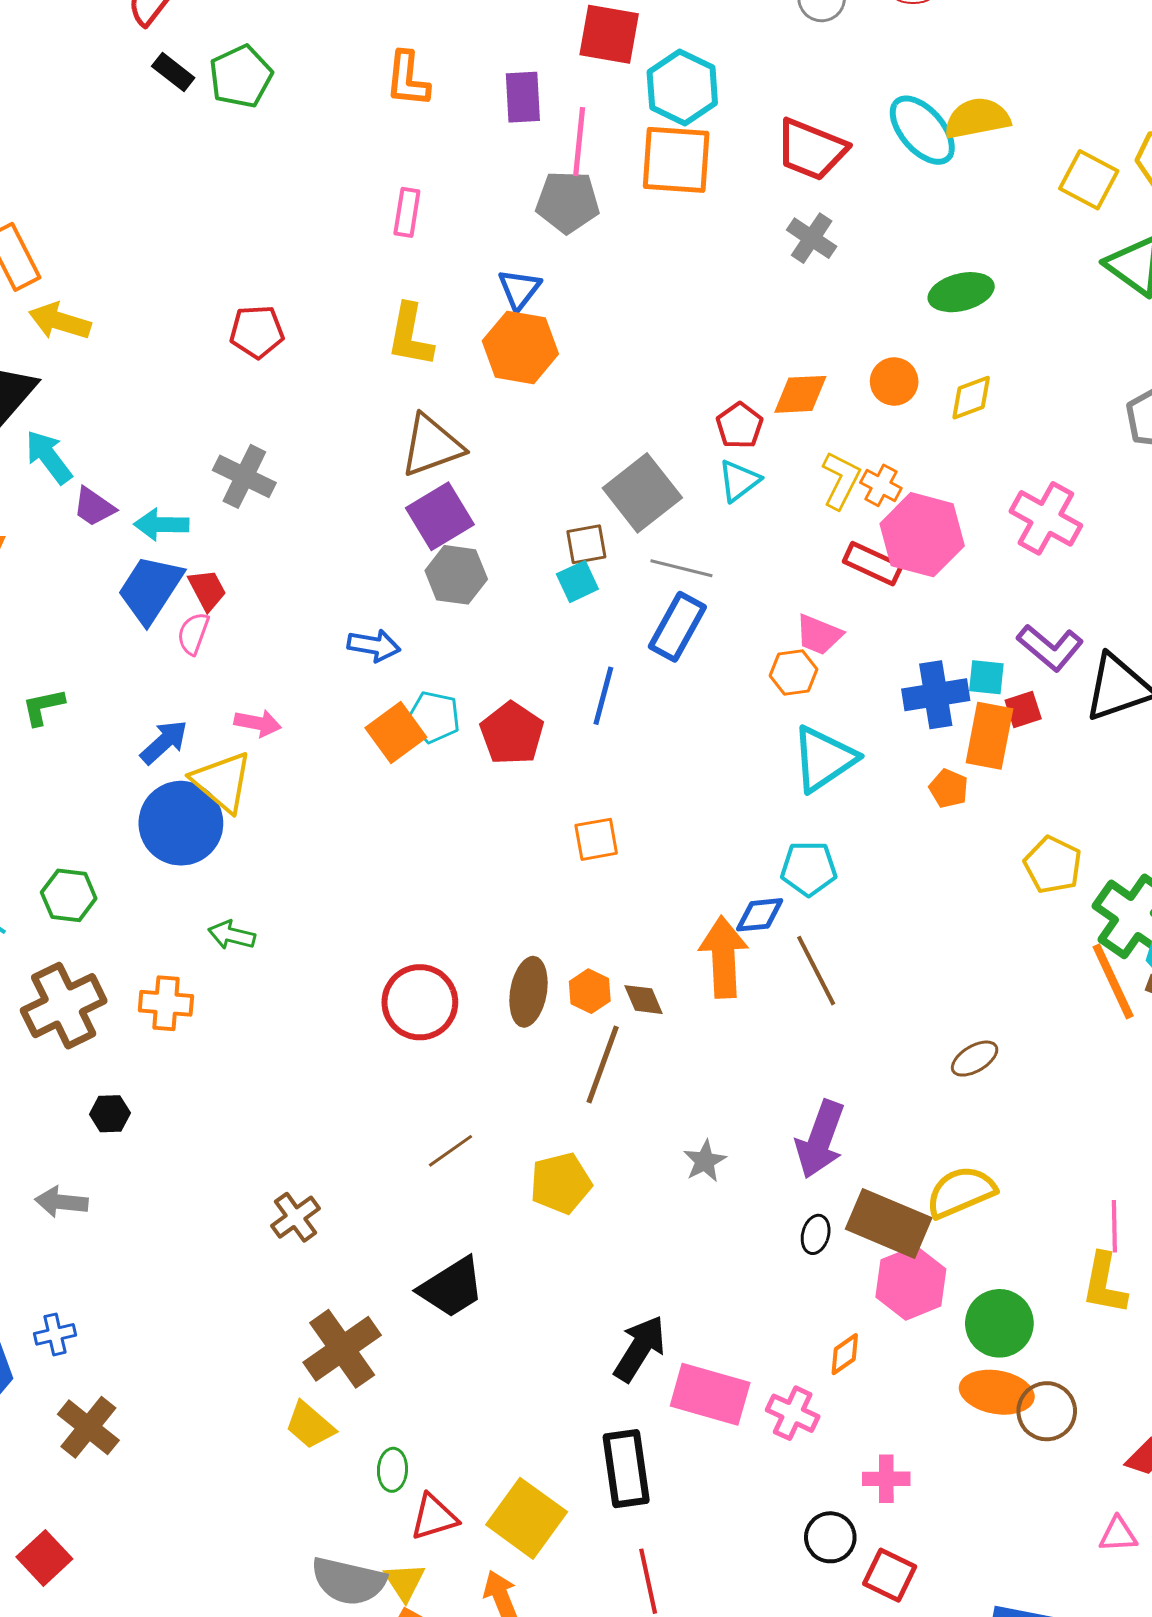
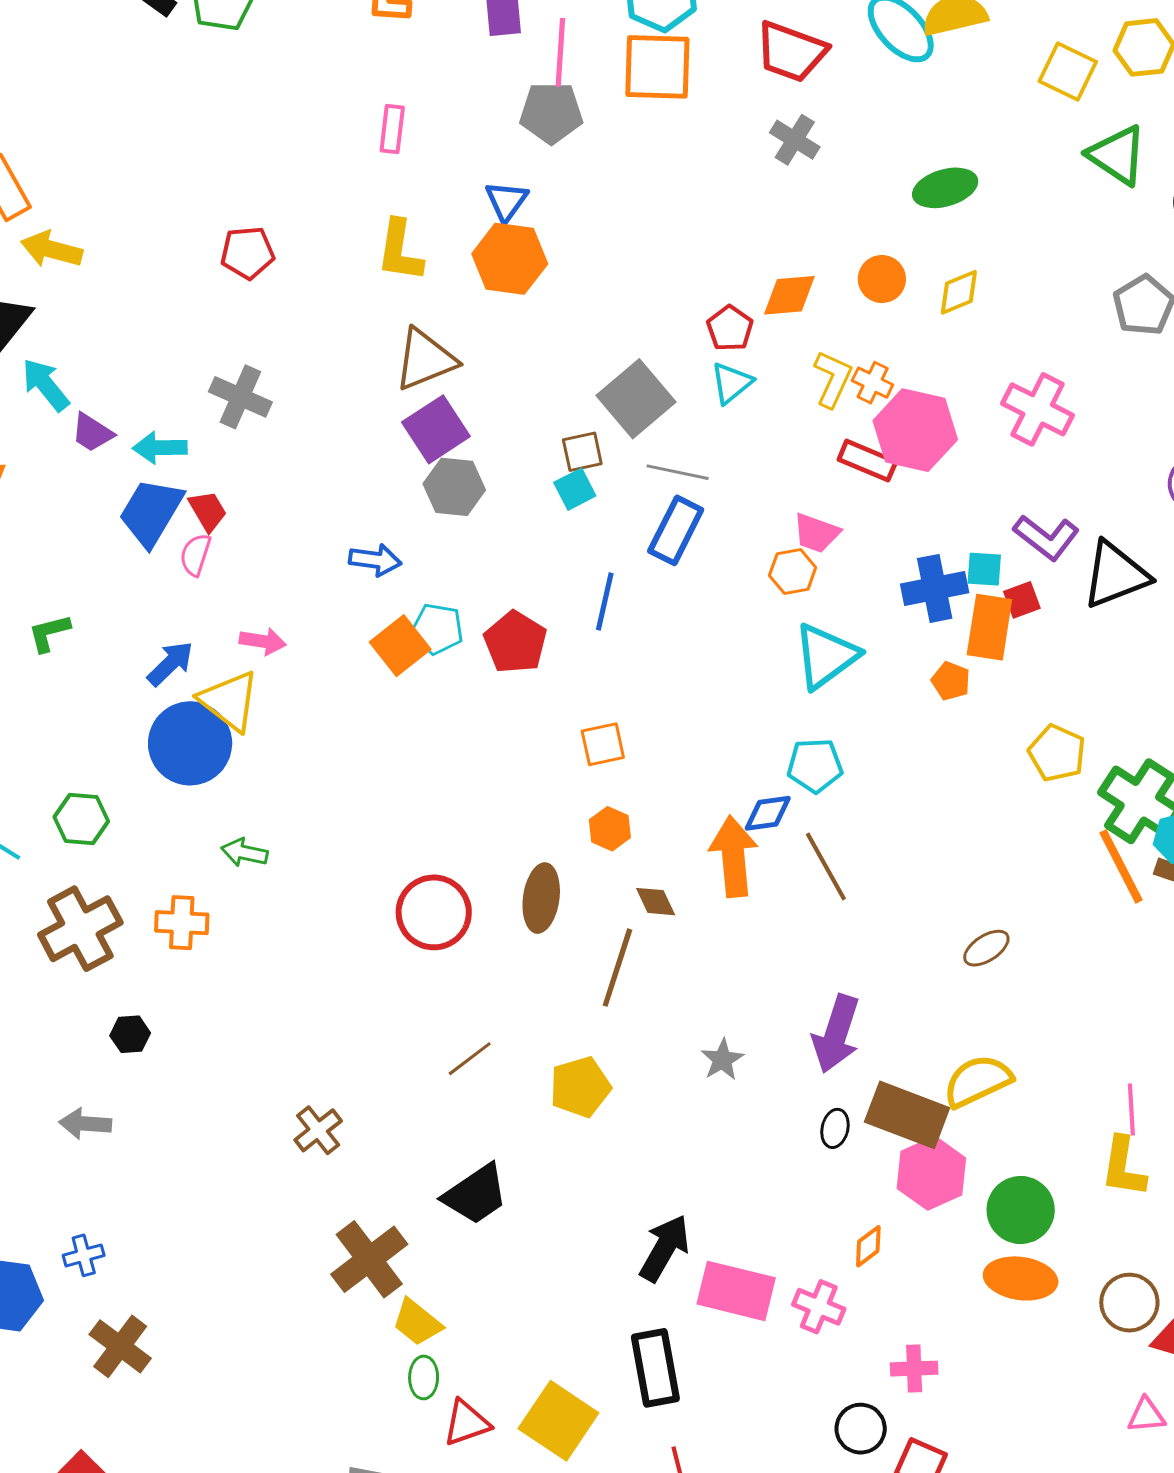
orange hexagon: (590, 991) -> (610, 829), moved
brown circle: (1047, 1411) -> (1129, 1303), moved
yellow trapezoid: (310, 1425) -> (417, 1322), moved

